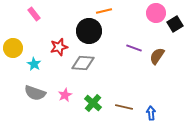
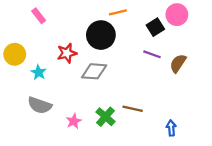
black square: (175, 24) -> (155, 27), moved
pink star: (65, 95) -> (74, 121), moved
brown line: (124, 107) -> (133, 109), moved

